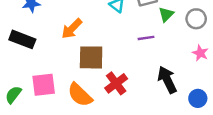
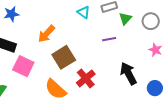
brown square: (91, 57) -> (64, 57), turned -30
pink square: (44, 85) -> (23, 66), moved, turned 35

